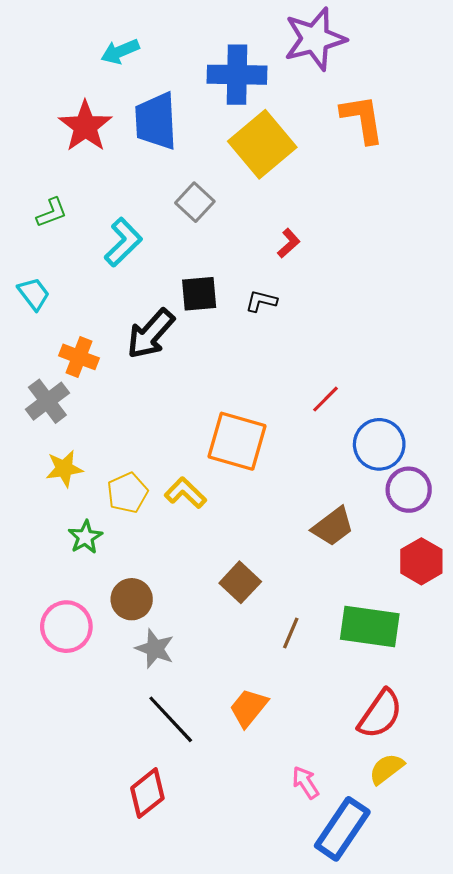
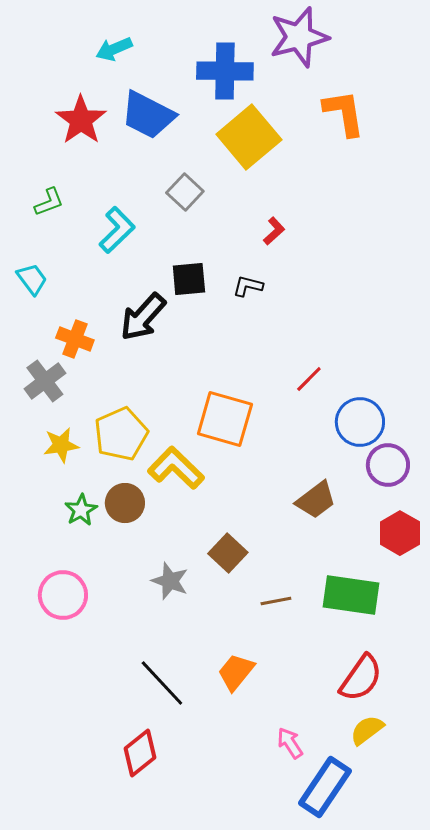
blue trapezoid: (156, 121) -> (148, 115), turned -60
yellow pentagon: (127, 493) -> (121, 434), moved, size x1.4
yellow L-shape: (185, 493) -> (176, 468), size x1.4
brown circle: (132, 599) -> (125, 503), moved
brown line: (291, 633) -> (276, 601), turned 56
gray star: (155, 649) -> (170, 581), moved

